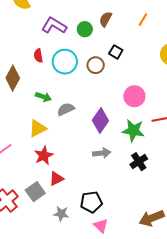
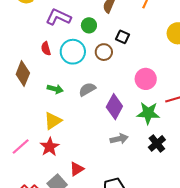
green circle: (85, 29) -> (89, 25), moved
gray semicircle: (66, 109) -> (87, 89), moved
red star: (44, 155) -> (50, 147), moved

